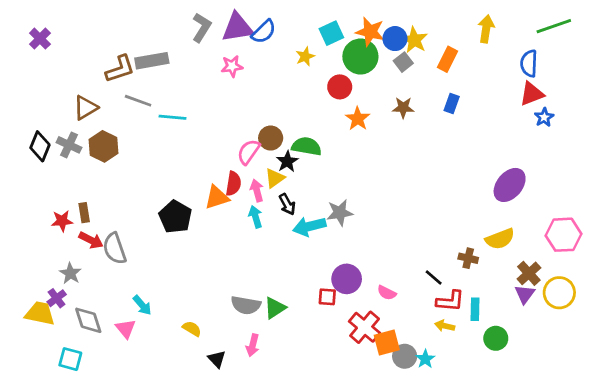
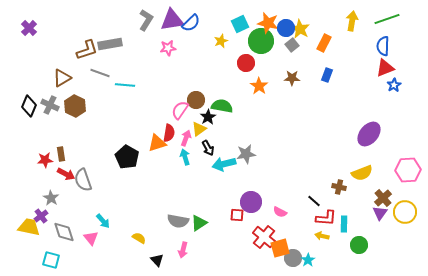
green line: (554, 26) -> (387, 19), moved
pink arrow: (257, 190) -> (186, 138), turned 35

